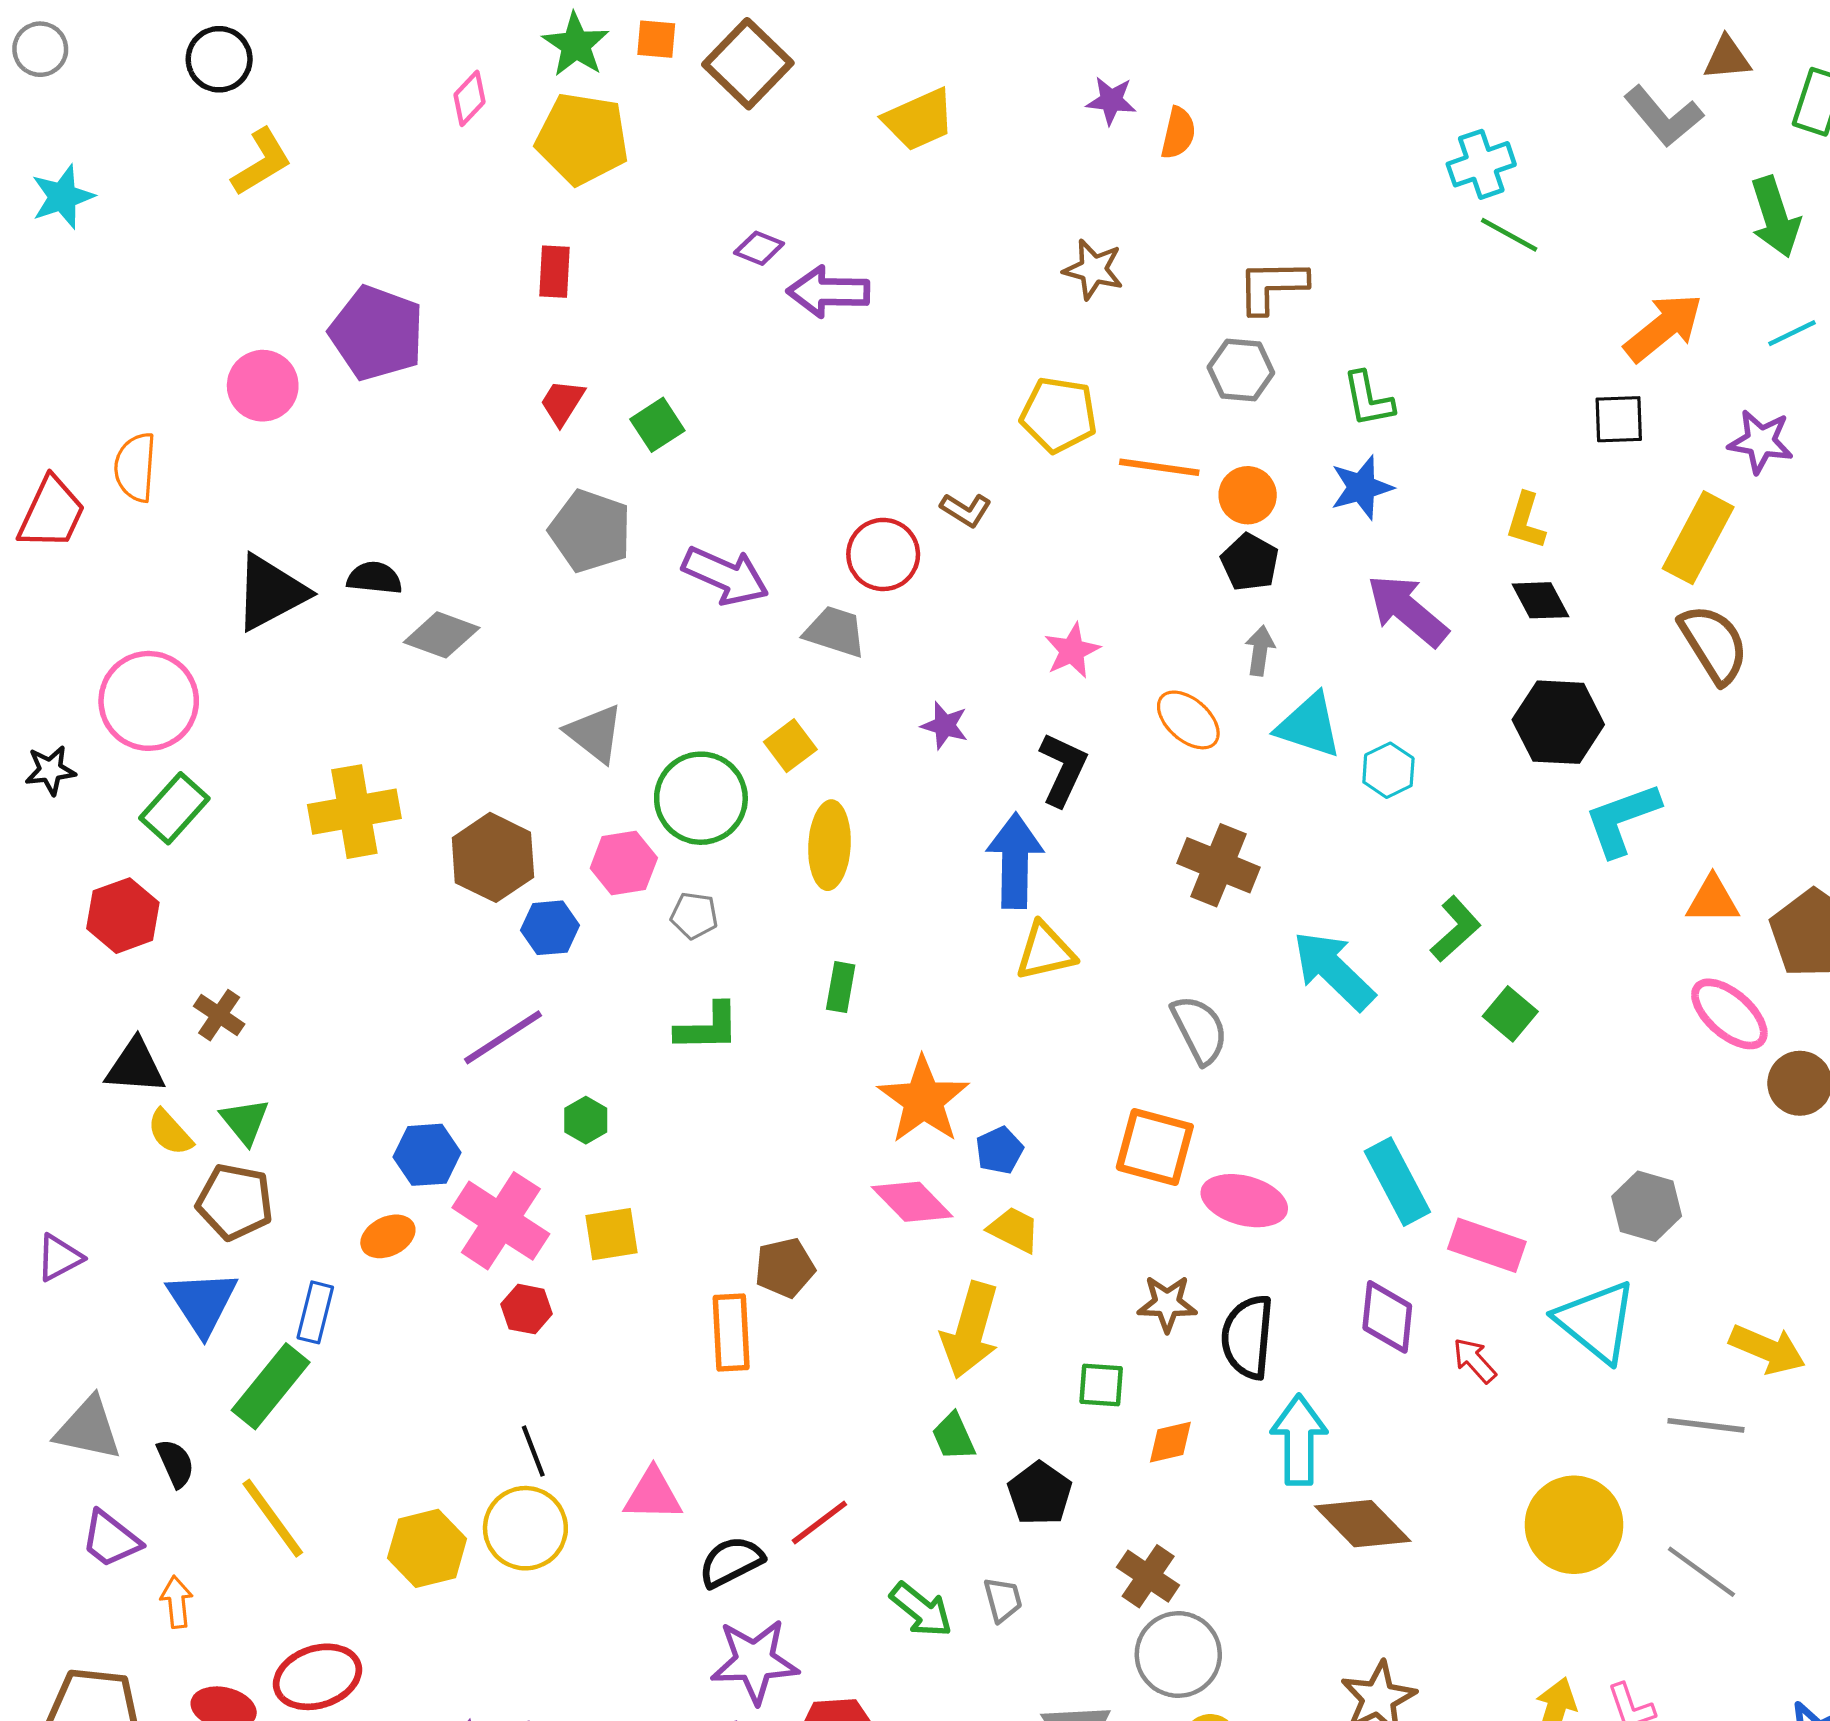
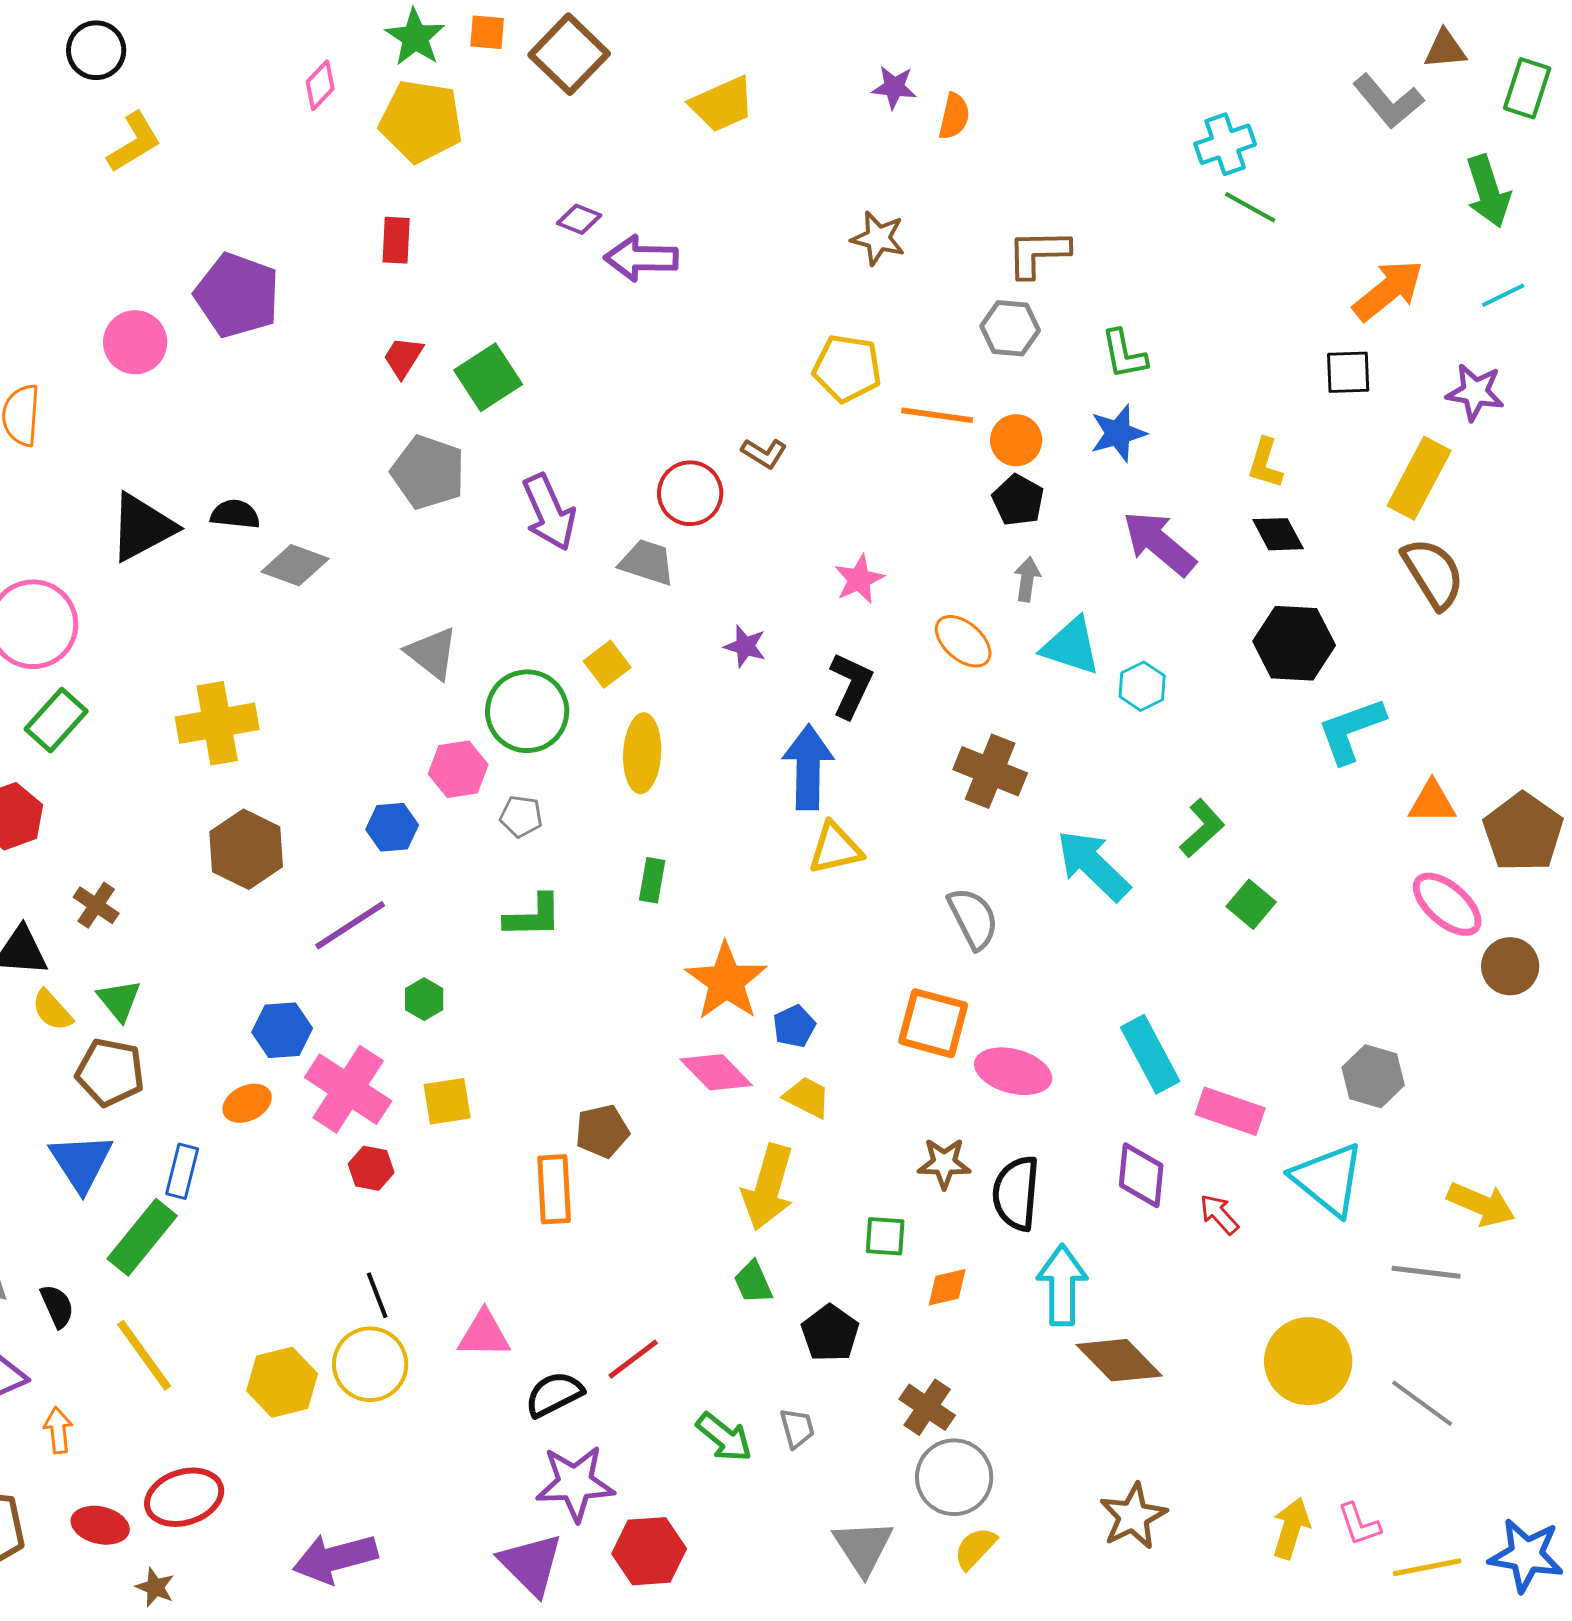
green square: (657, 425) -> (488, 377), size x1.4
purple arrow: (726, 576) -> (549, 512), turned 42
brown hexagon: (493, 857) -> (246, 849), moved

